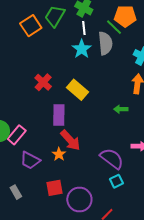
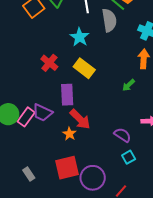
cyan star: (82, 49) -> (80, 37), moved
green arrow: (121, 109) -> (129, 85), turned -40
purple semicircle: (112, 159) -> (122, 135), size x0.7
purple trapezoid: (30, 160) -> (42, 113), moved
red square: (54, 188) -> (67, 168), size x1.4

